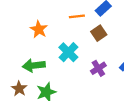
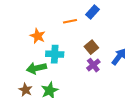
brown square: (99, 33) -> (91, 47), moved
cyan cross: (68, 52) -> (55, 54), moved, turned -36

